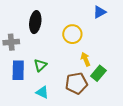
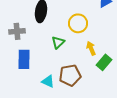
green triangle: (40, 65) -> (58, 42), moved
brown pentagon: (76, 83) -> (70, 75), moved

